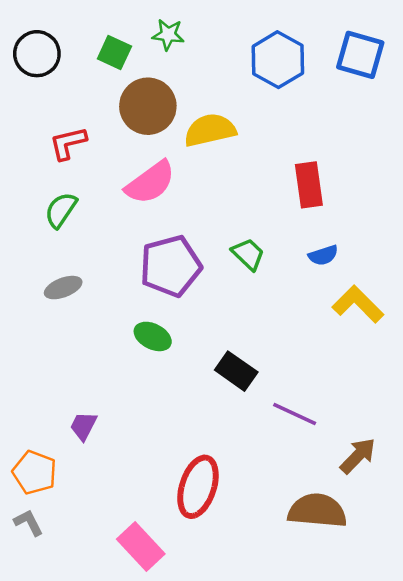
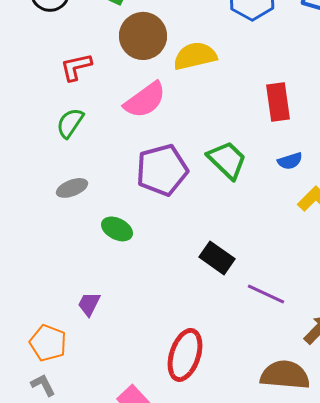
green trapezoid: (248, 254) -> (227, 160), size x1.4
green ellipse: (153, 336) -> (117, 229), moved

